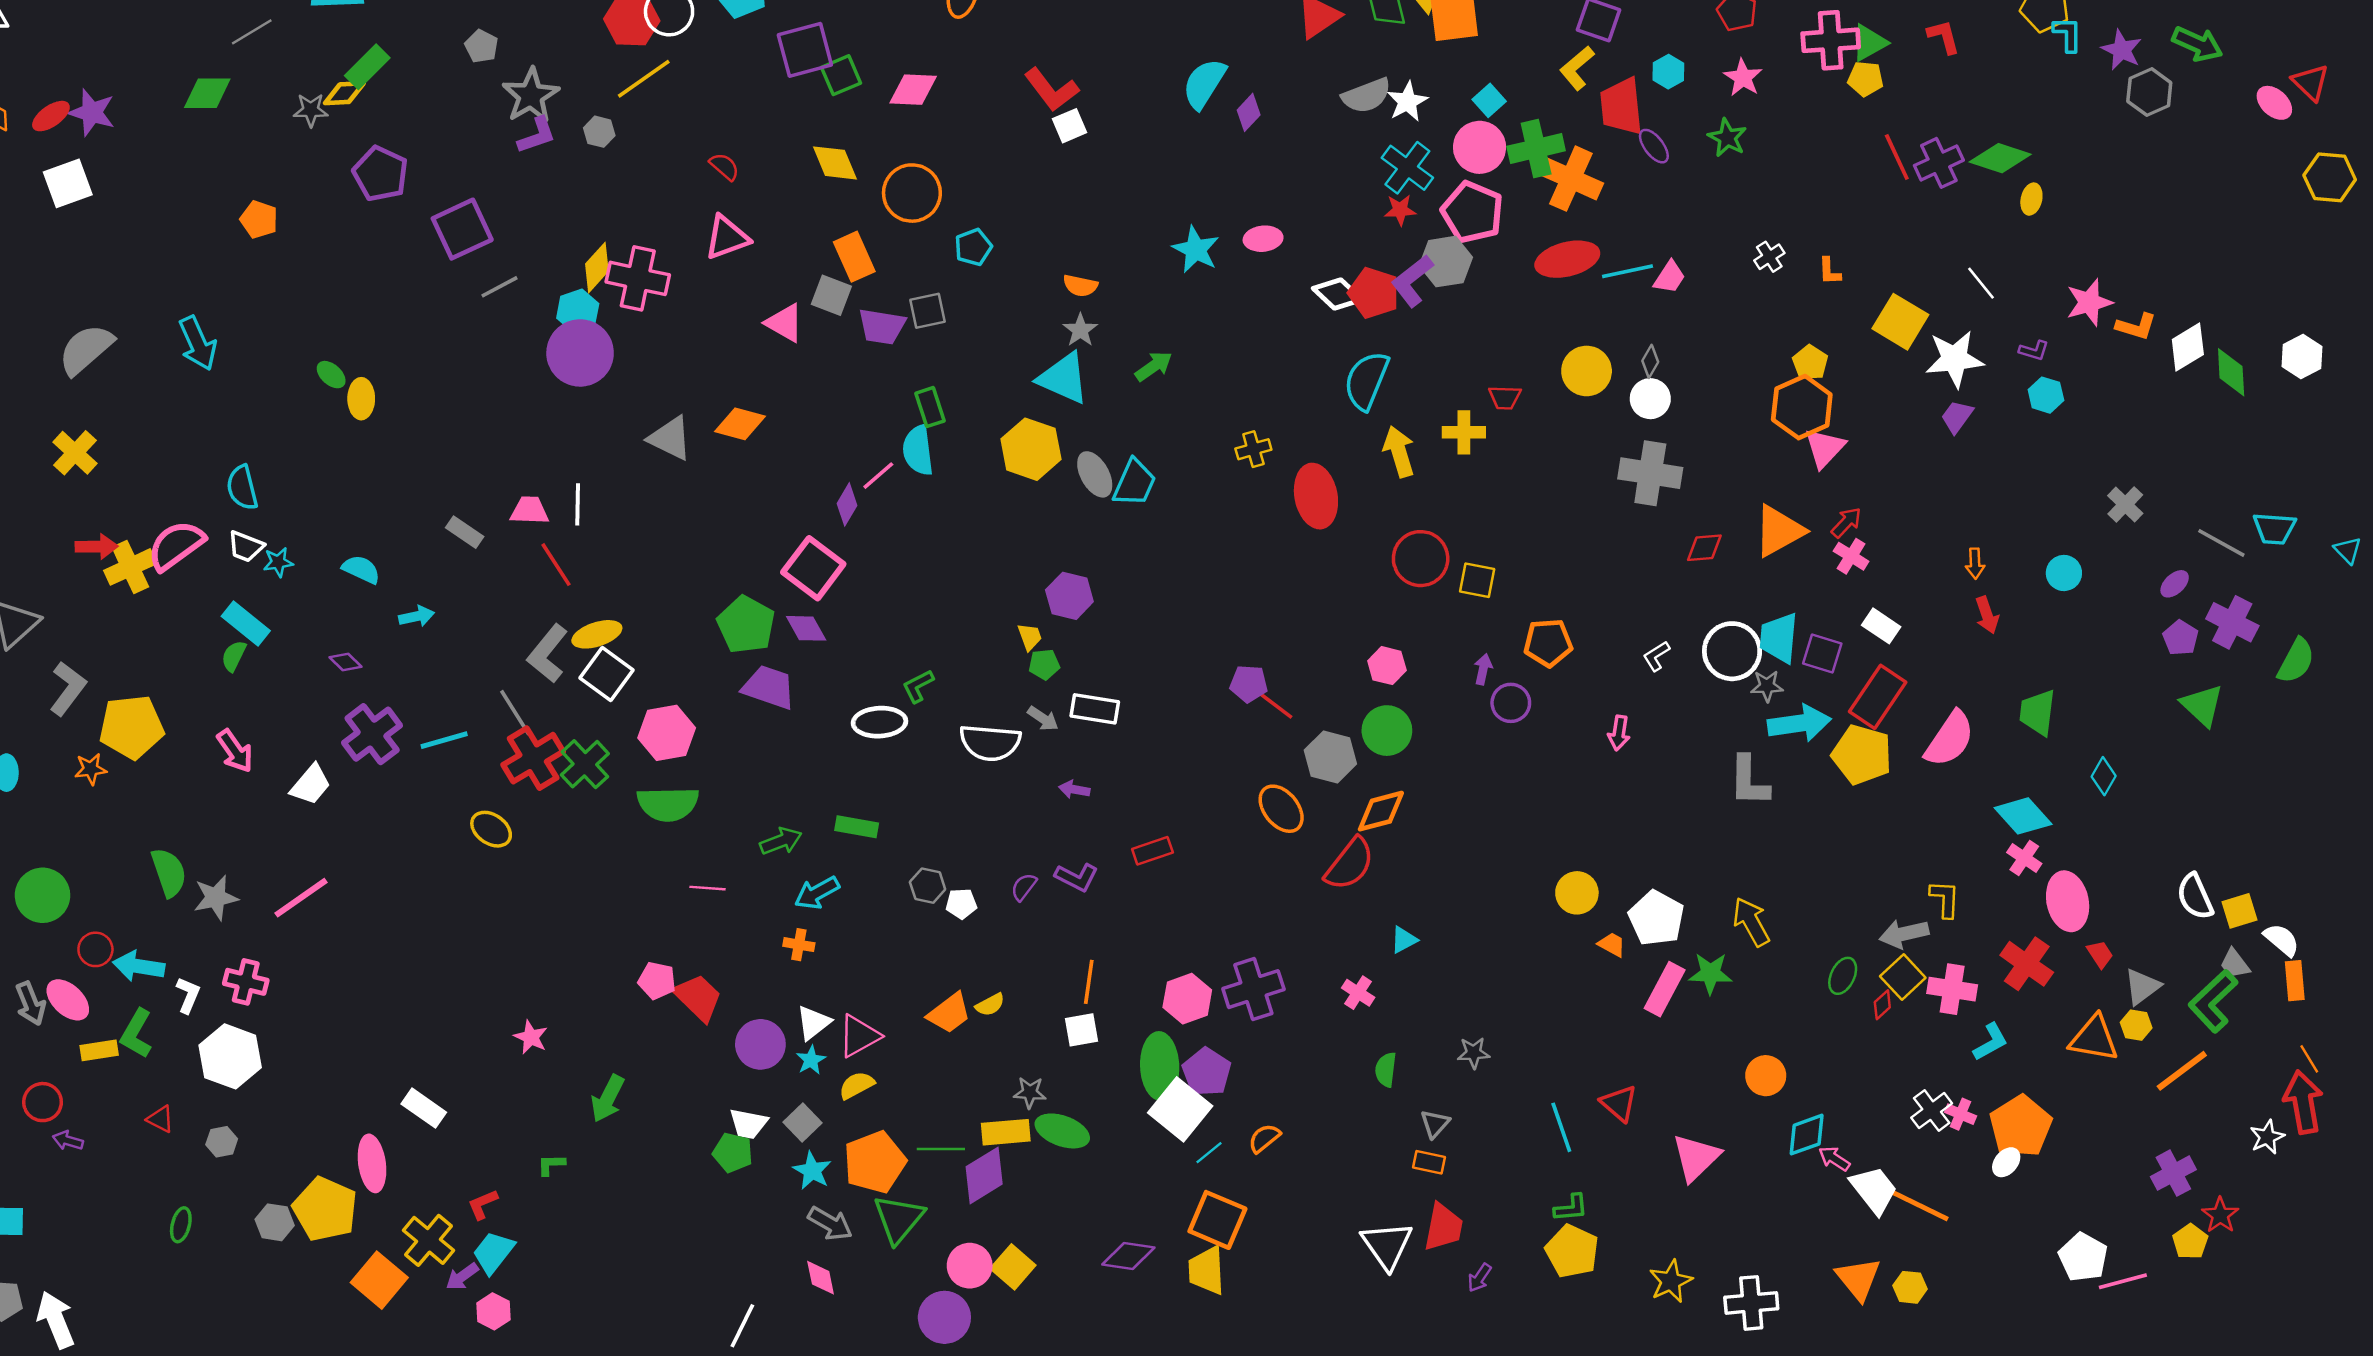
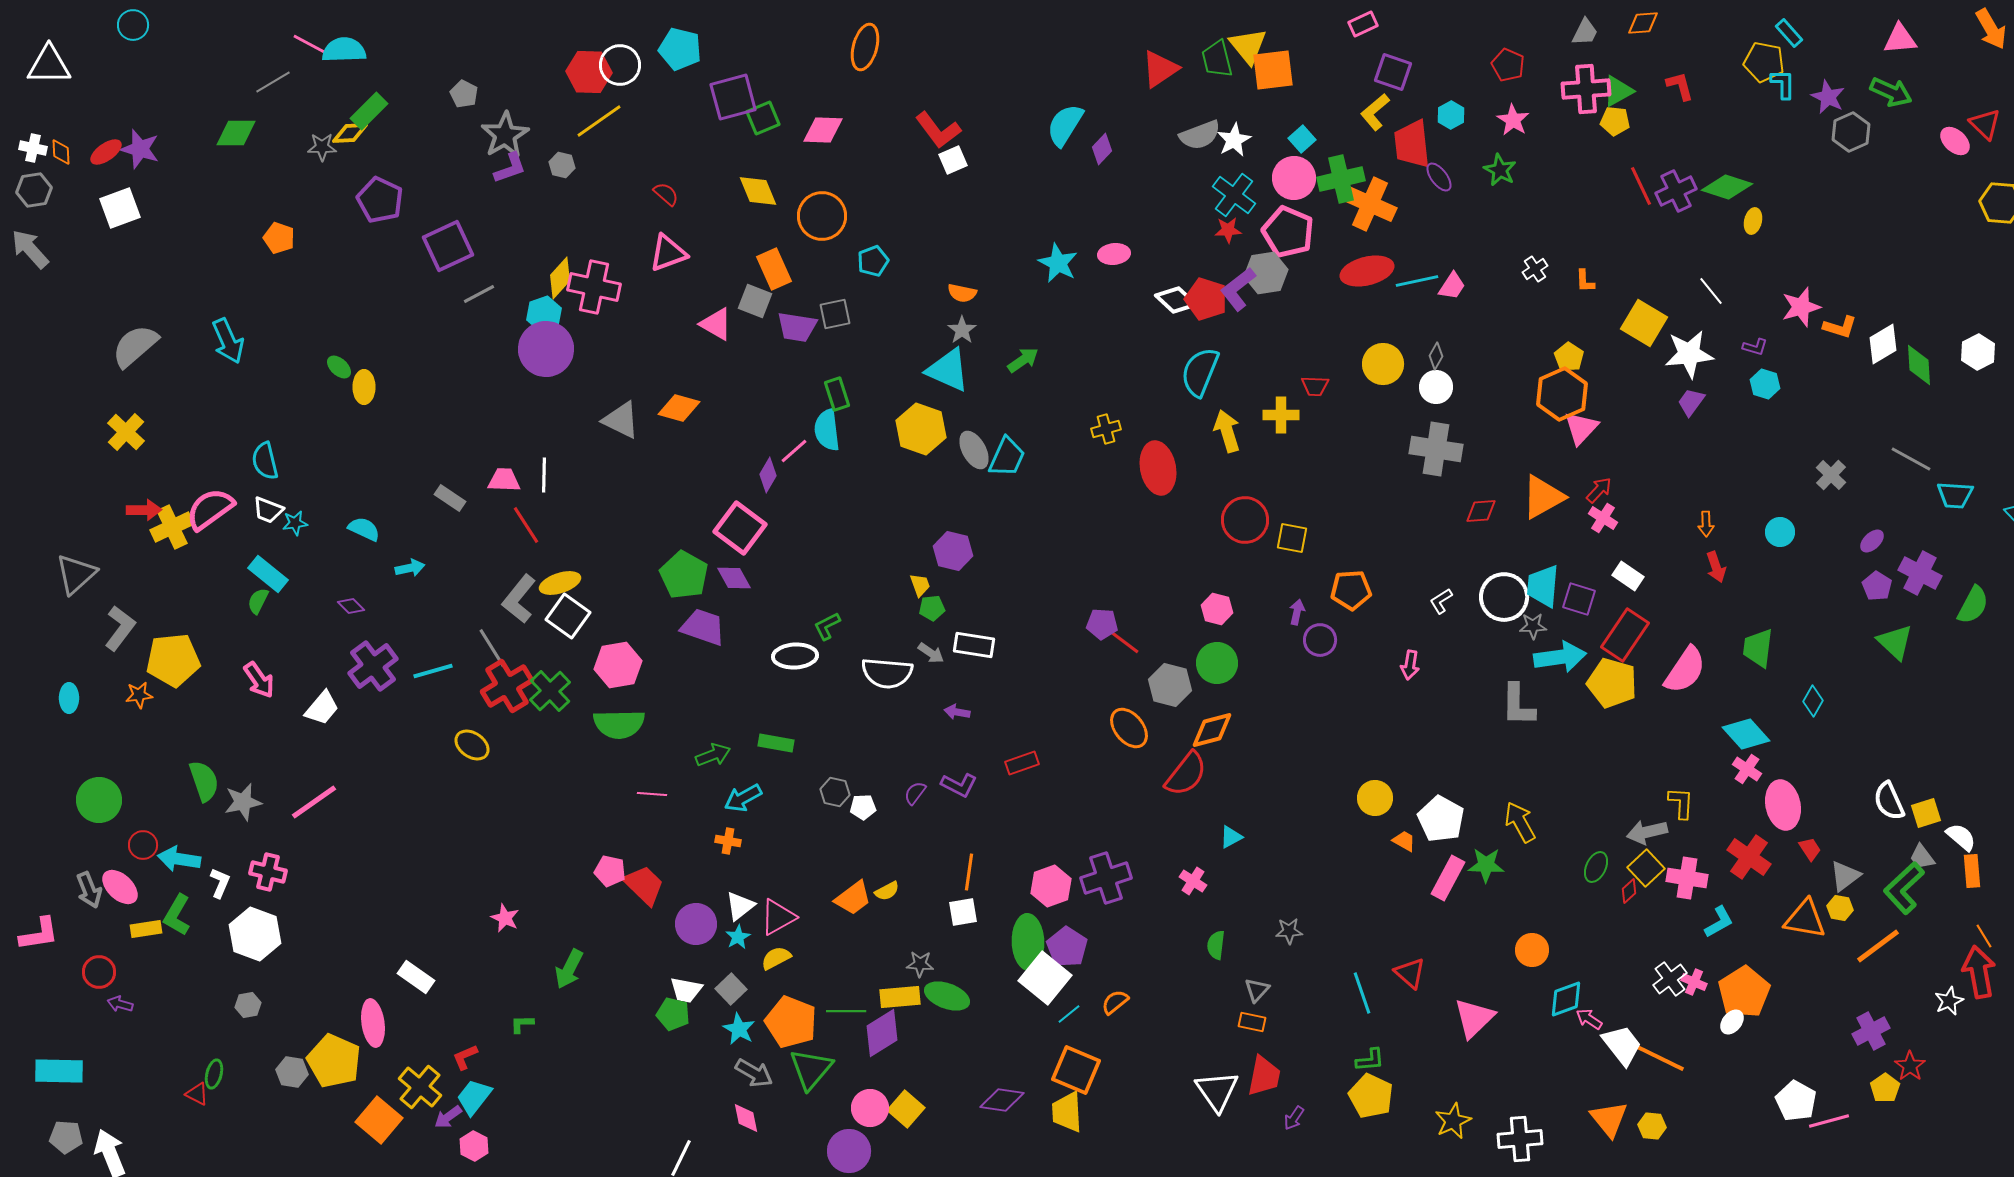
gray line: (2221, 543) -> (1911, 459), moved
red triangle: (160, 1119) -> (197, 1094), moved
orange pentagon: (875, 1162) -> (791, 1022), turned -30

